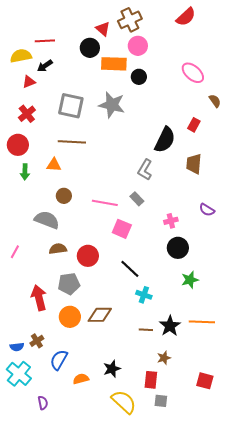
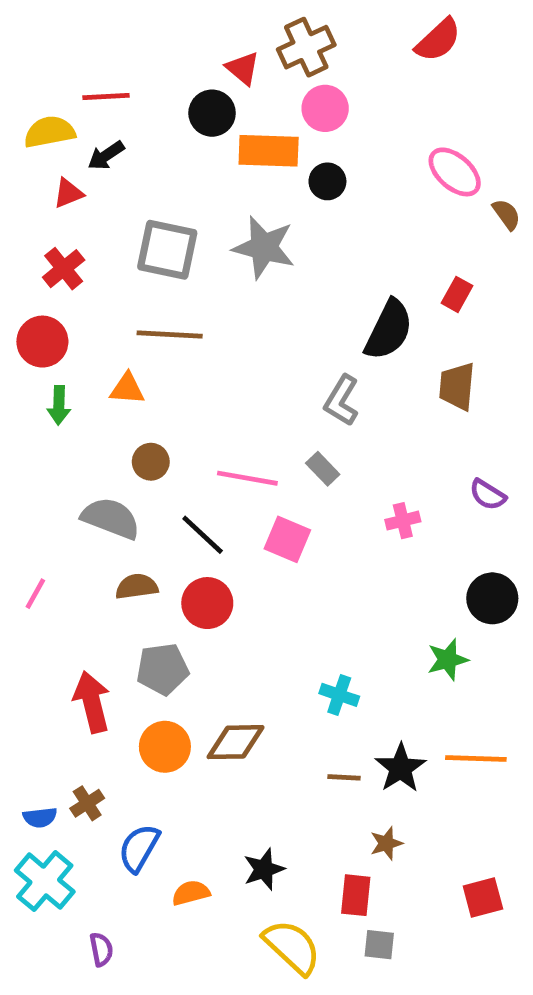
brown semicircle: (215, 101) -> (506, 214), moved
black circle: (178, 248) -> (492, 598), moved
black line: (130, 269) -> (203, 535), moved
red square: (205, 381) -> (483, 898), turned -30

